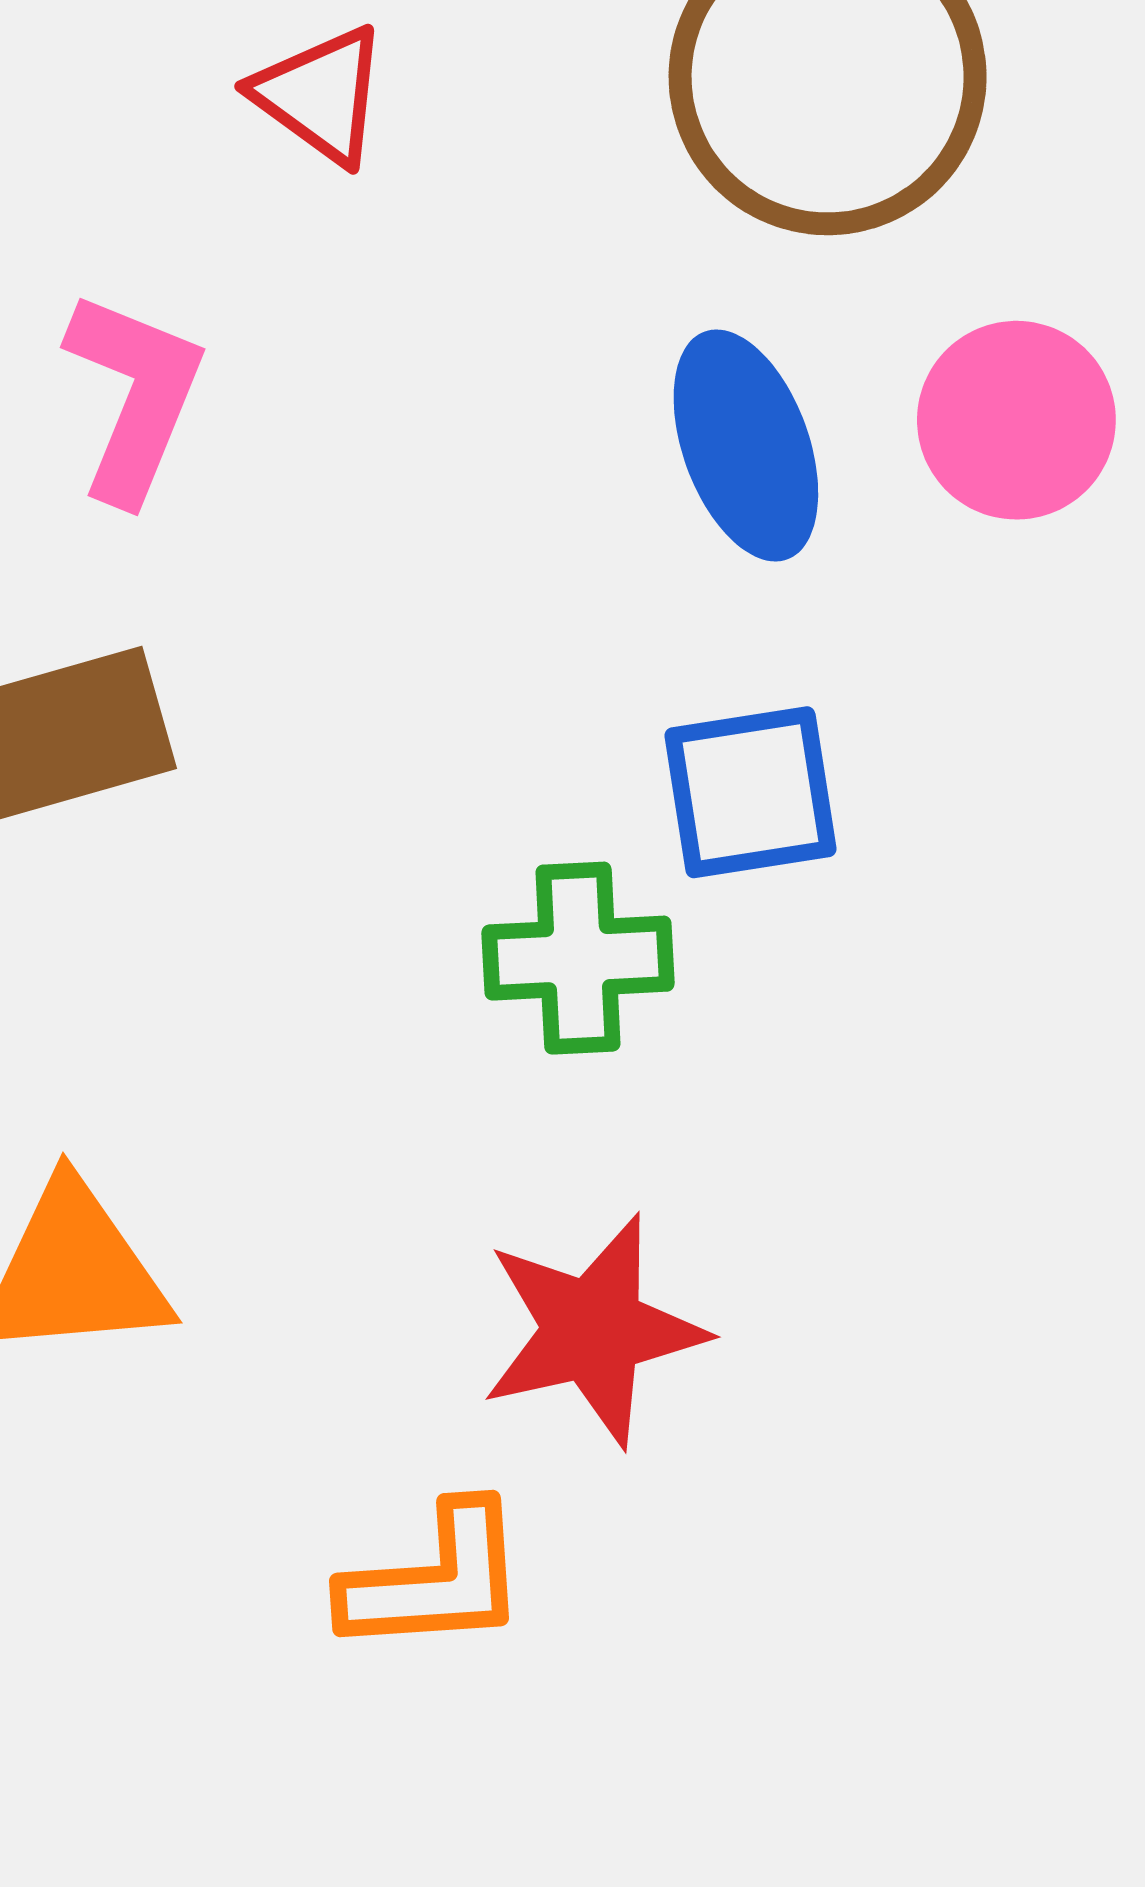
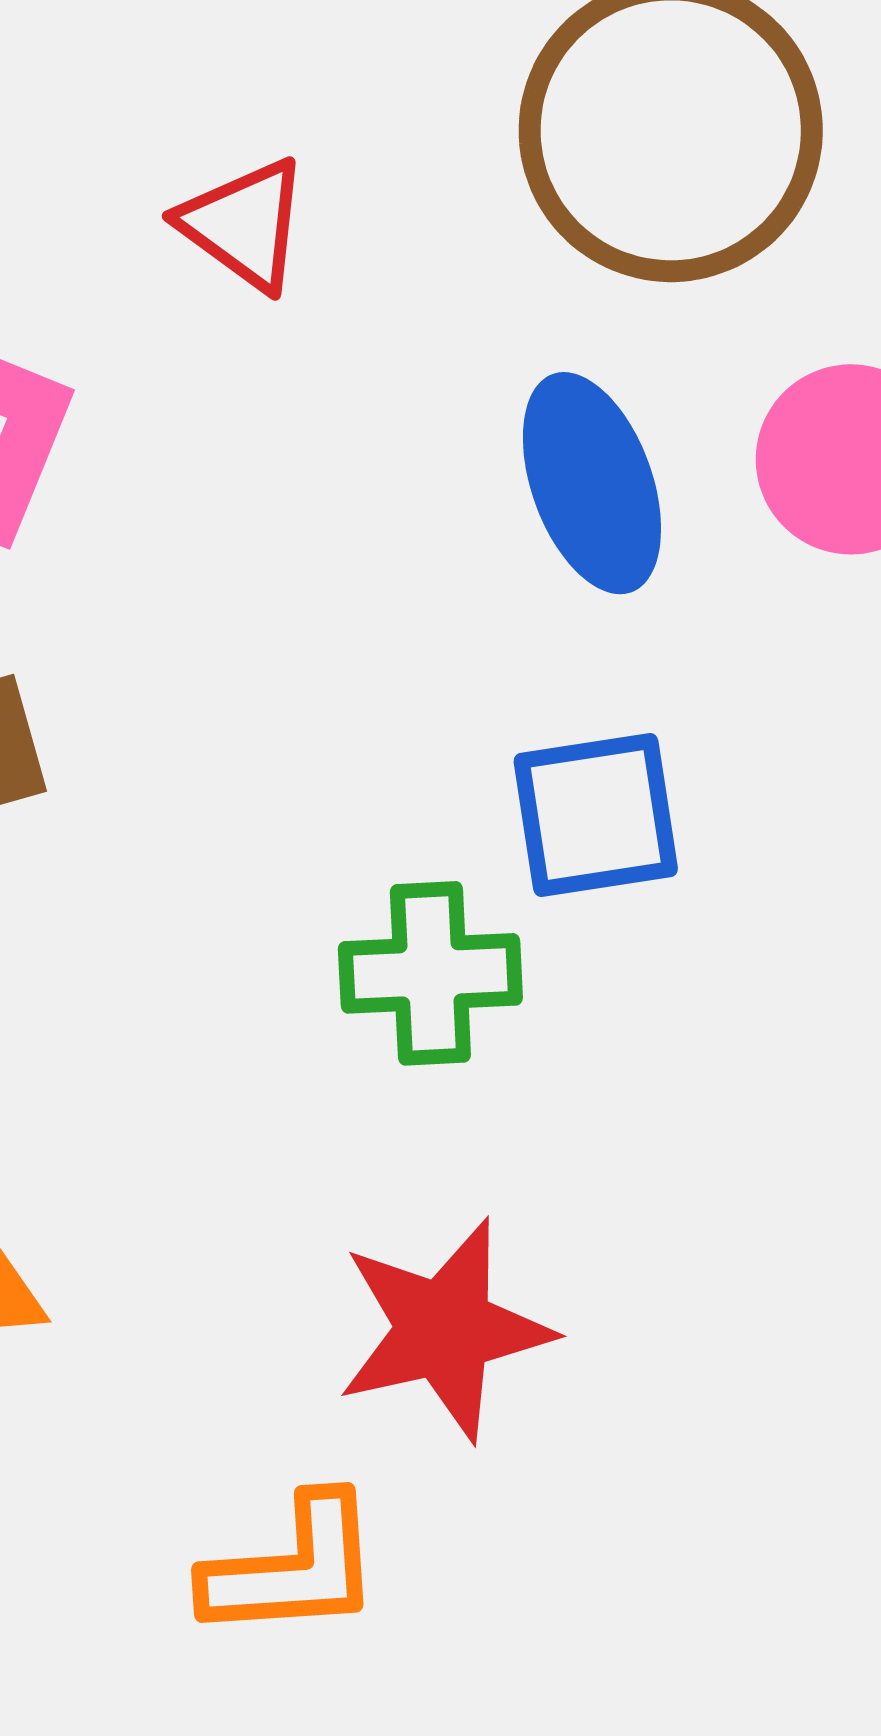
red triangle: (320, 95) -> (244, 224), moved

